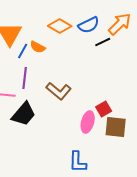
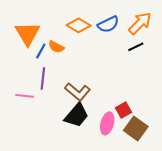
black line: (103, 42) -> (136, 47), moved
black trapezoid: (24, 114) -> (77, 115), moved
brown square: (116, 127) -> (136, 129), turned 30

